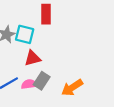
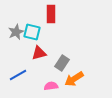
gray rectangle: (42, 81) -> (62, 63), moved
pink semicircle: (29, 84) -> (51, 86), moved

